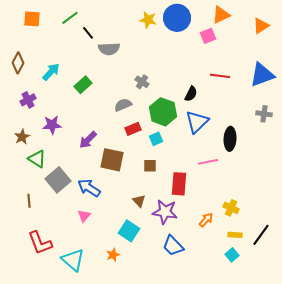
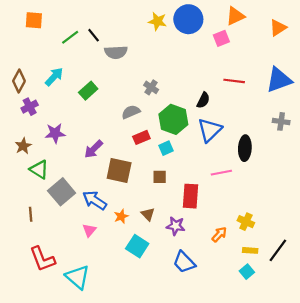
green line: (70, 18) -> (70, 37), moved
brown diamond: (18, 63) -> (19, 81), moved
purple star: (165, 212) -> (176, 226), size x0.7
orange star: (113, 255) -> (121, 216), moved

